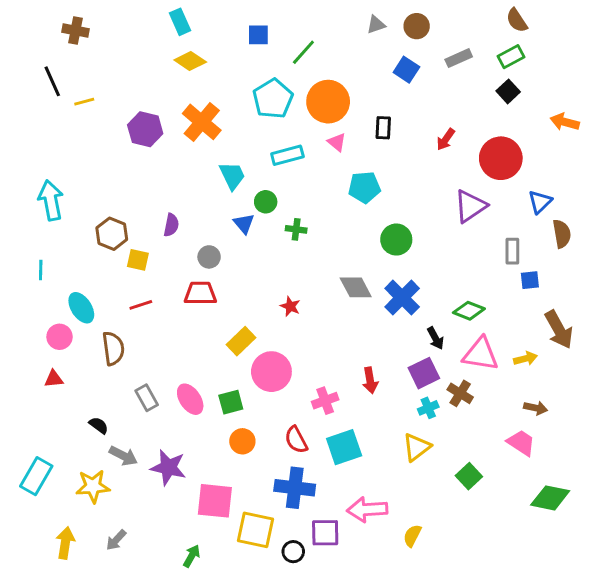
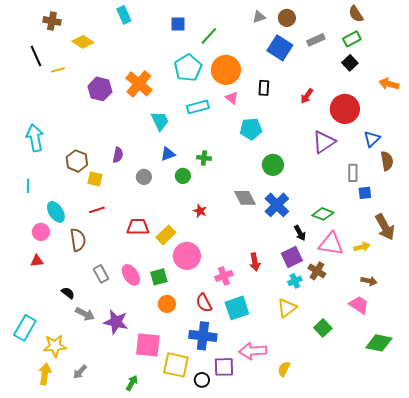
yellow diamond: (190, 61) -> (83, 42), moved
blue square: (406, 70) -> (280, 48), size x1.4
green circle: (266, 202) -> (183, 176), moved
blue triangle: (244, 224) -> (168, 154), turned 49
red trapezoid: (200, 293) -> (138, 227), moved
yellow star: (93, 486) -> (55, 346), moved

